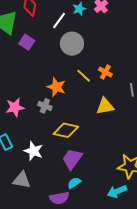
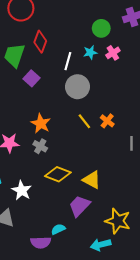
white line: (59, 21) -> (68, 61), turned -30
orange star: (56, 87) -> (41, 123), moved
yellow triangle: (105, 106) -> (92, 180), moved, turned 30
purple trapezoid: (72, 159) -> (80, 206), moved

